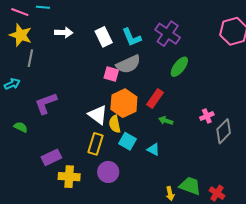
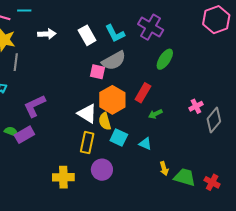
green arrow: (166, 121) -> (155, 114), turned -40
purple rectangle: (51, 157) -> (24, 135), moved
yellow arrow: (170, 194) -> (164, 168), moved

